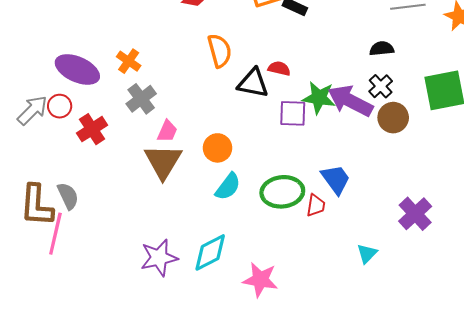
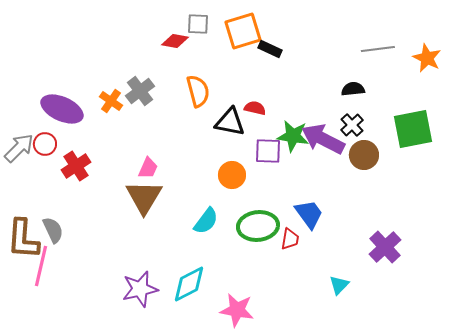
gray cross: (141, 99) -> (140, 91), moved
orange circle: (217, 148) -> (232, 175), moved

